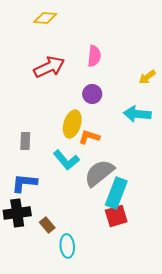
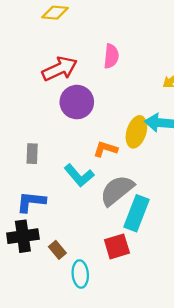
purple circle: (92, 94) -> (77, 102), moved, size x1.5
yellow ellipse: (72, 124) -> (136, 132), moved
red square: (116, 216) -> (117, 246), moved

